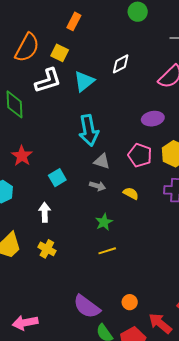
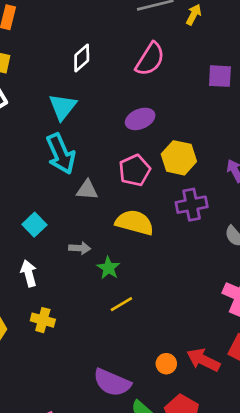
cyan triangle: (84, 81) -> (63, 107), moved
pink pentagon: (140, 155) -> (135, 170), turned -30
gray arrow: (98, 186) -> (80, 248), moved
yellow semicircle: (131, 193) -> (135, 222), size x1.8
red arrow: (160, 323) -> (203, 360), moved

